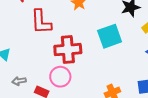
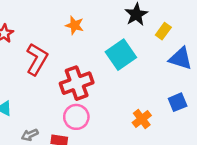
red L-shape: (41, 22) -> (37, 59), turned -132

